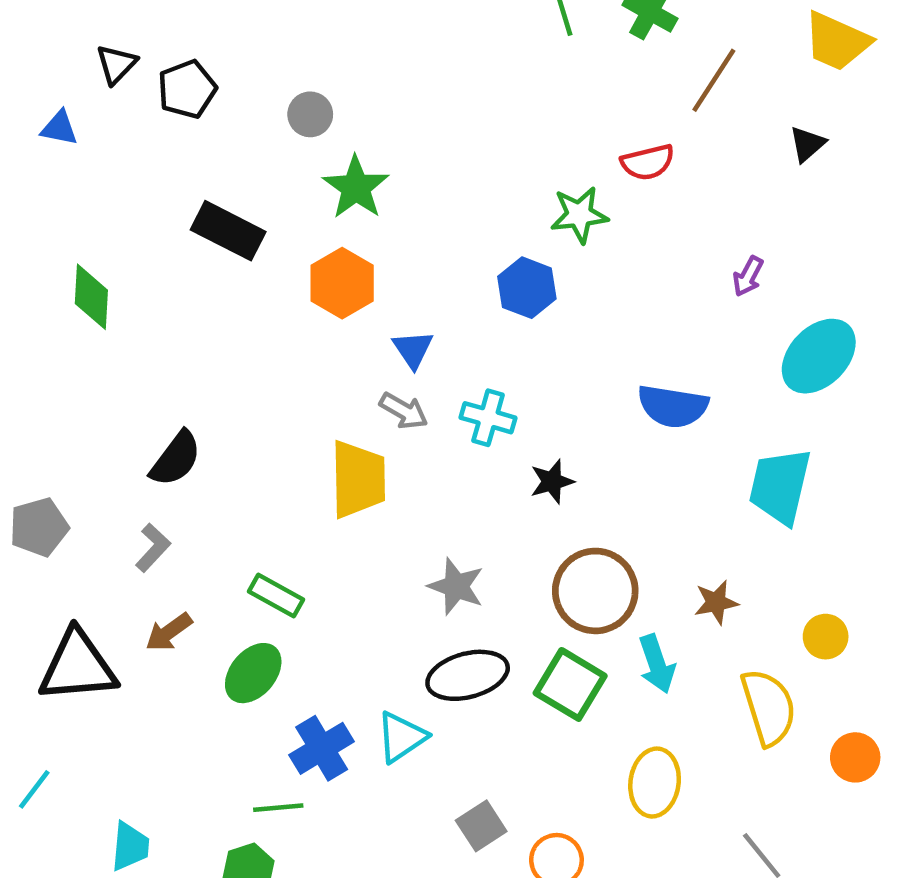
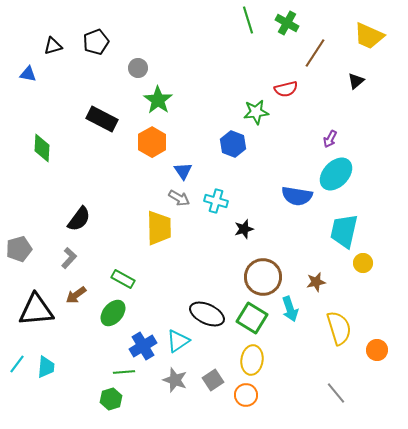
black triangle: (116, 64) -> (53, 46), turned 30
black pentagon: (187, 89) -> (96, 42), moved
cyan ellipse: (819, 356) -> (336, 174), moved
gray star: (456, 586) -> (175, 380), moved
yellow circle: (826, 637) -> (363, 263), moved
black ellipse: (468, 675) -> (207, 314), turned 40
yellow ellipse: (655, 783) -> (252, 360), moved
cyan trapezoid: (130, 846) -> (46, 367), moved

